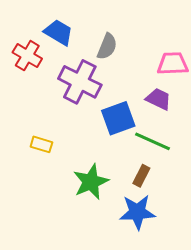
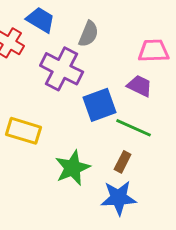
yellow rectangle: (41, 144) -> (24, 131), size x1.6

